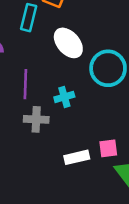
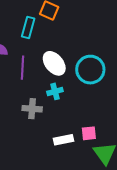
white ellipse: (68, 43) -> (54, 63), moved
purple line: (25, 84) -> (22, 68), moved

